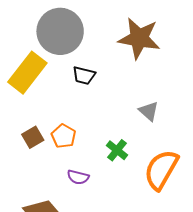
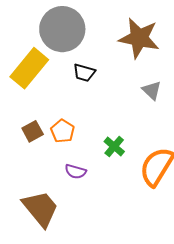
gray triangle: (149, 111) -> (152, 90), moved

